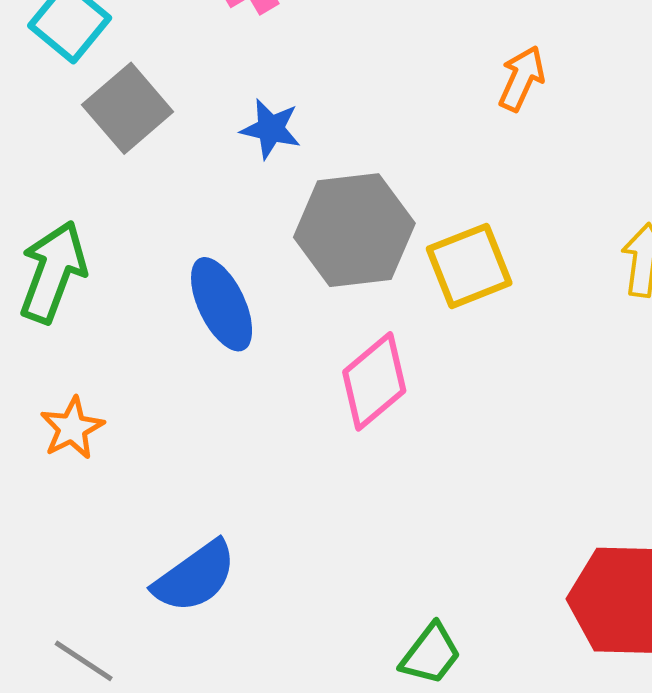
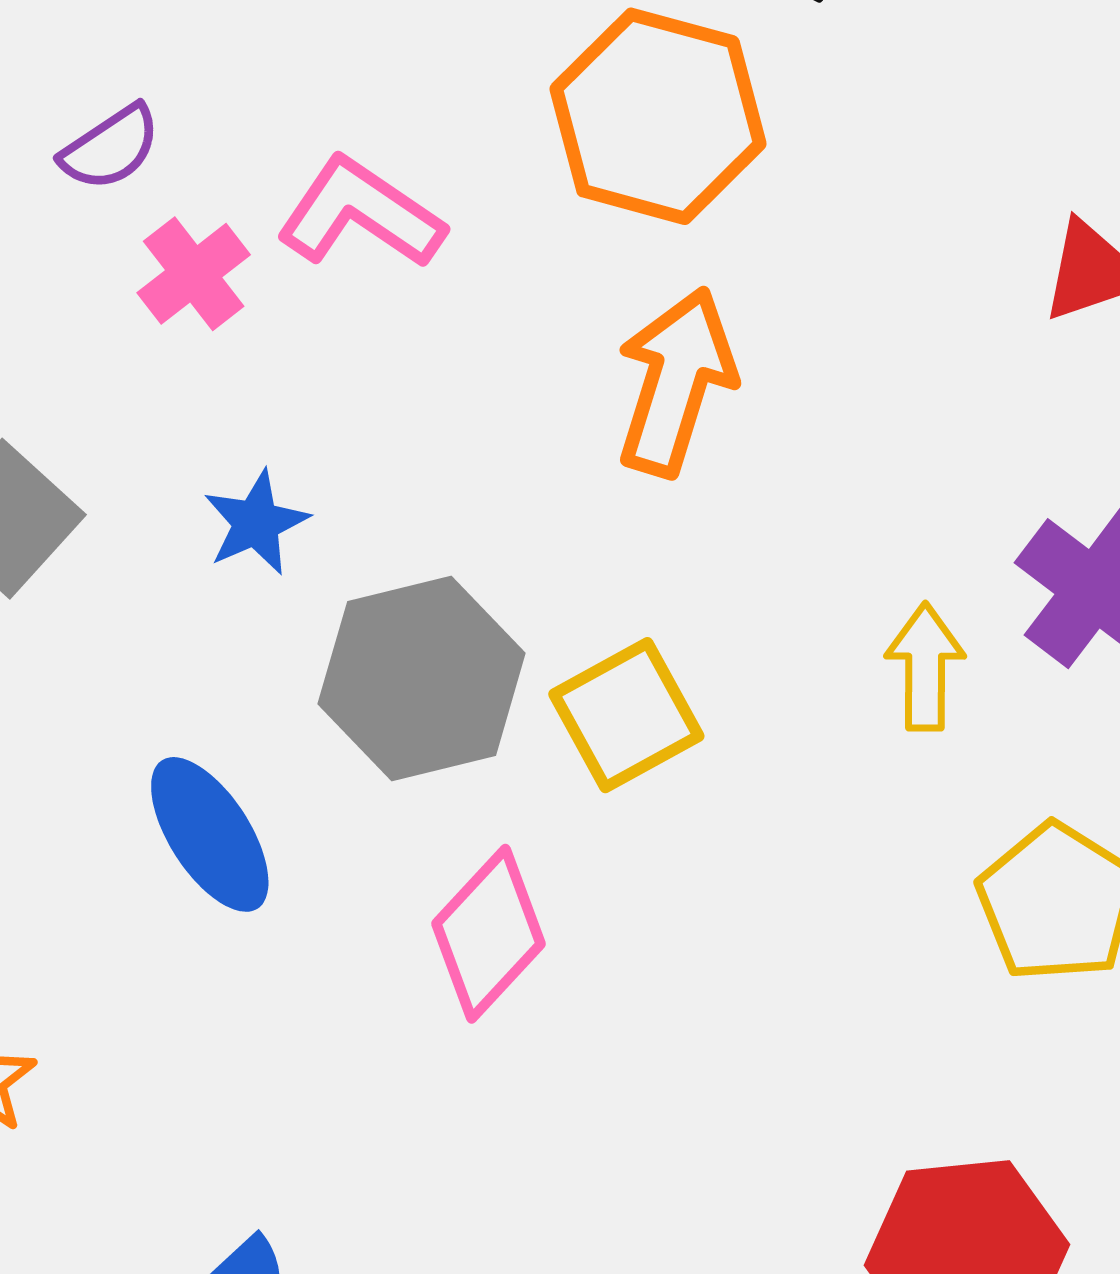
orange arrow: (522, 78) -> (676, 382), size x1.6
blue star: (271, 129) -> (256, 523), turned -30

